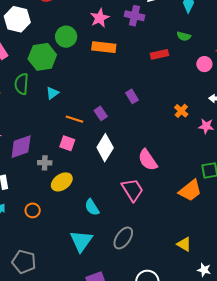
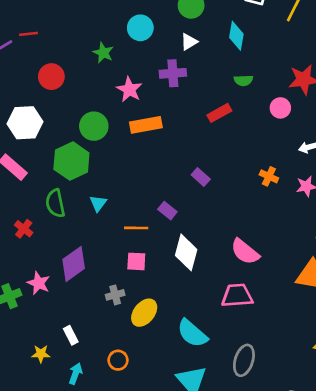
purple diamond: (21, 147) -> (74, 264), moved
pink trapezoid: (132, 190) -> (237, 296), turned -45
cyan semicircle: (92, 207) -> (192, 333), size x1.4

